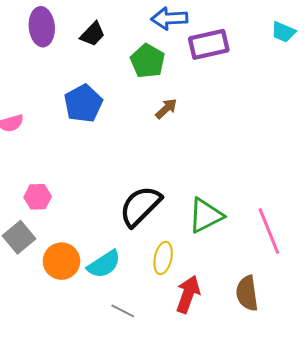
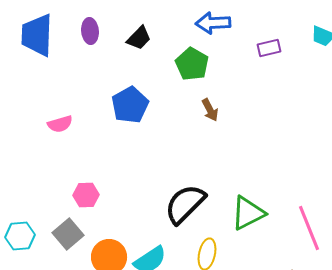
purple ellipse: (42, 27) -> (90, 31), size x0.7
purple rectangle: (209, 44) -> (269, 48), moved, size x0.6
brown arrow: (166, 109) -> (210, 110), turned 105

